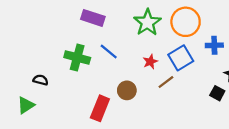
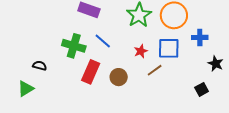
blue square: (181, 58) -> (169, 48), turned 30
black square: (217, 93) -> (202, 89), moved, turned 32
red rectangle: (100, 108) -> (91, 72), moved

